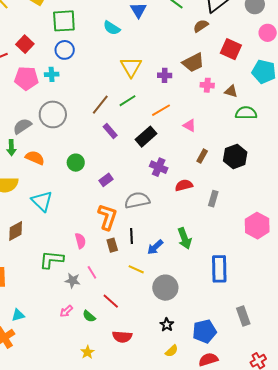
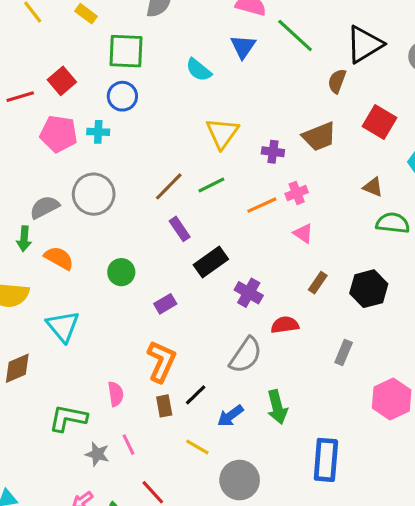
brown semicircle: (201, 26) -> (337, 81), turned -42
pink cross: (207, 85) -> (297, 193), moved, turned -32
black rectangle: (146, 137) -> (211, 262), moved
gray rectangle: (213, 199) -> (344, 353), moved
gray semicircle: (137, 200) -> (246, 355), moved, turned 130
black line: (132, 236) -> (196, 395), turned 42

